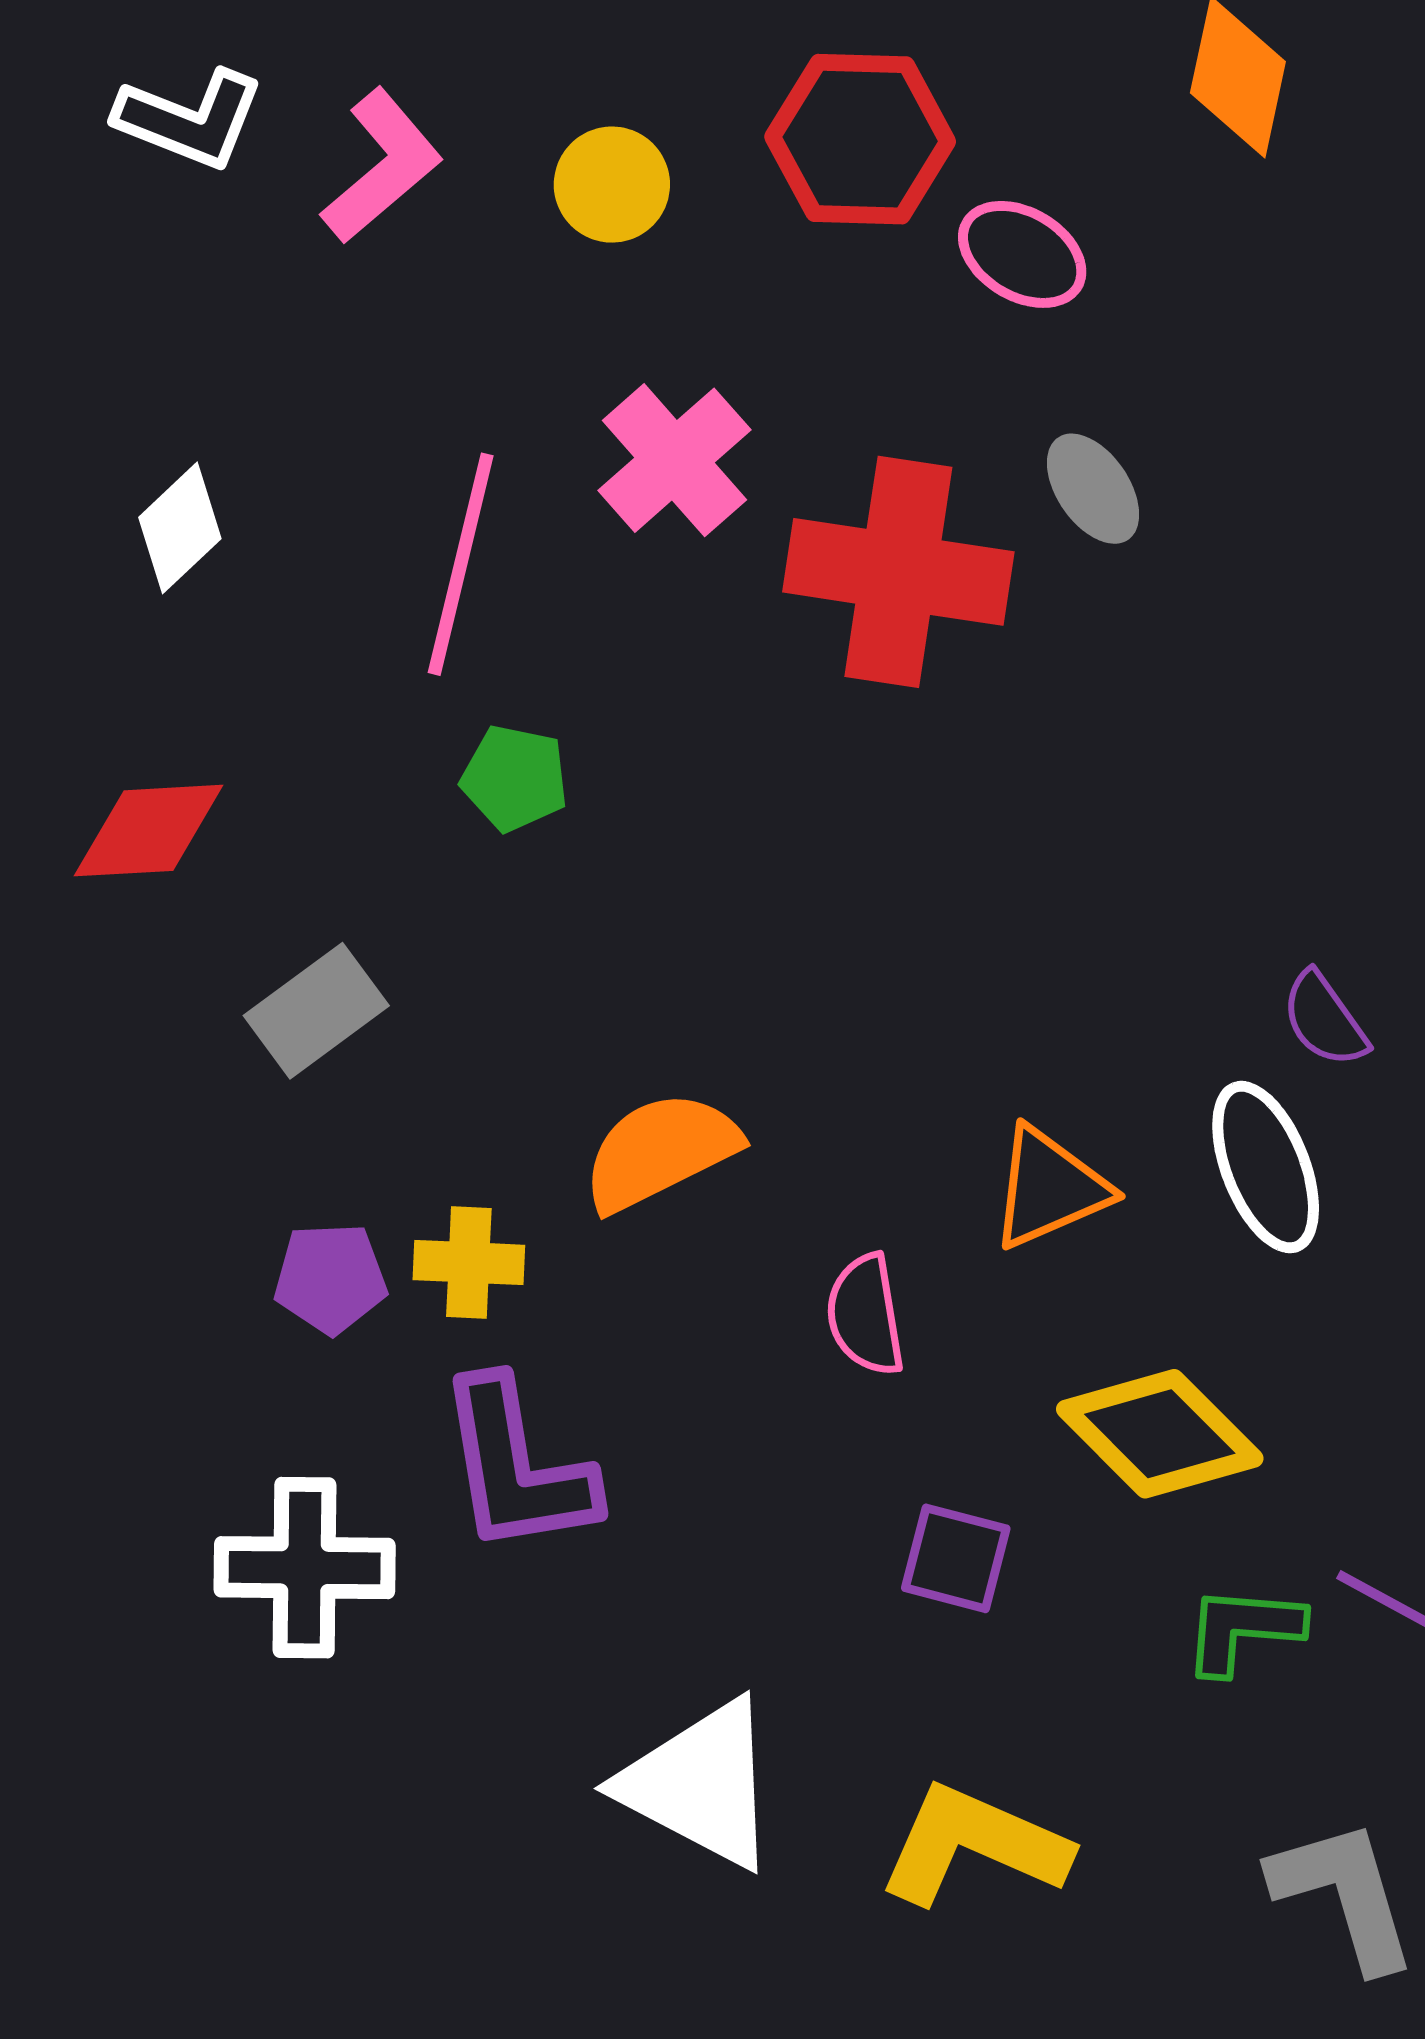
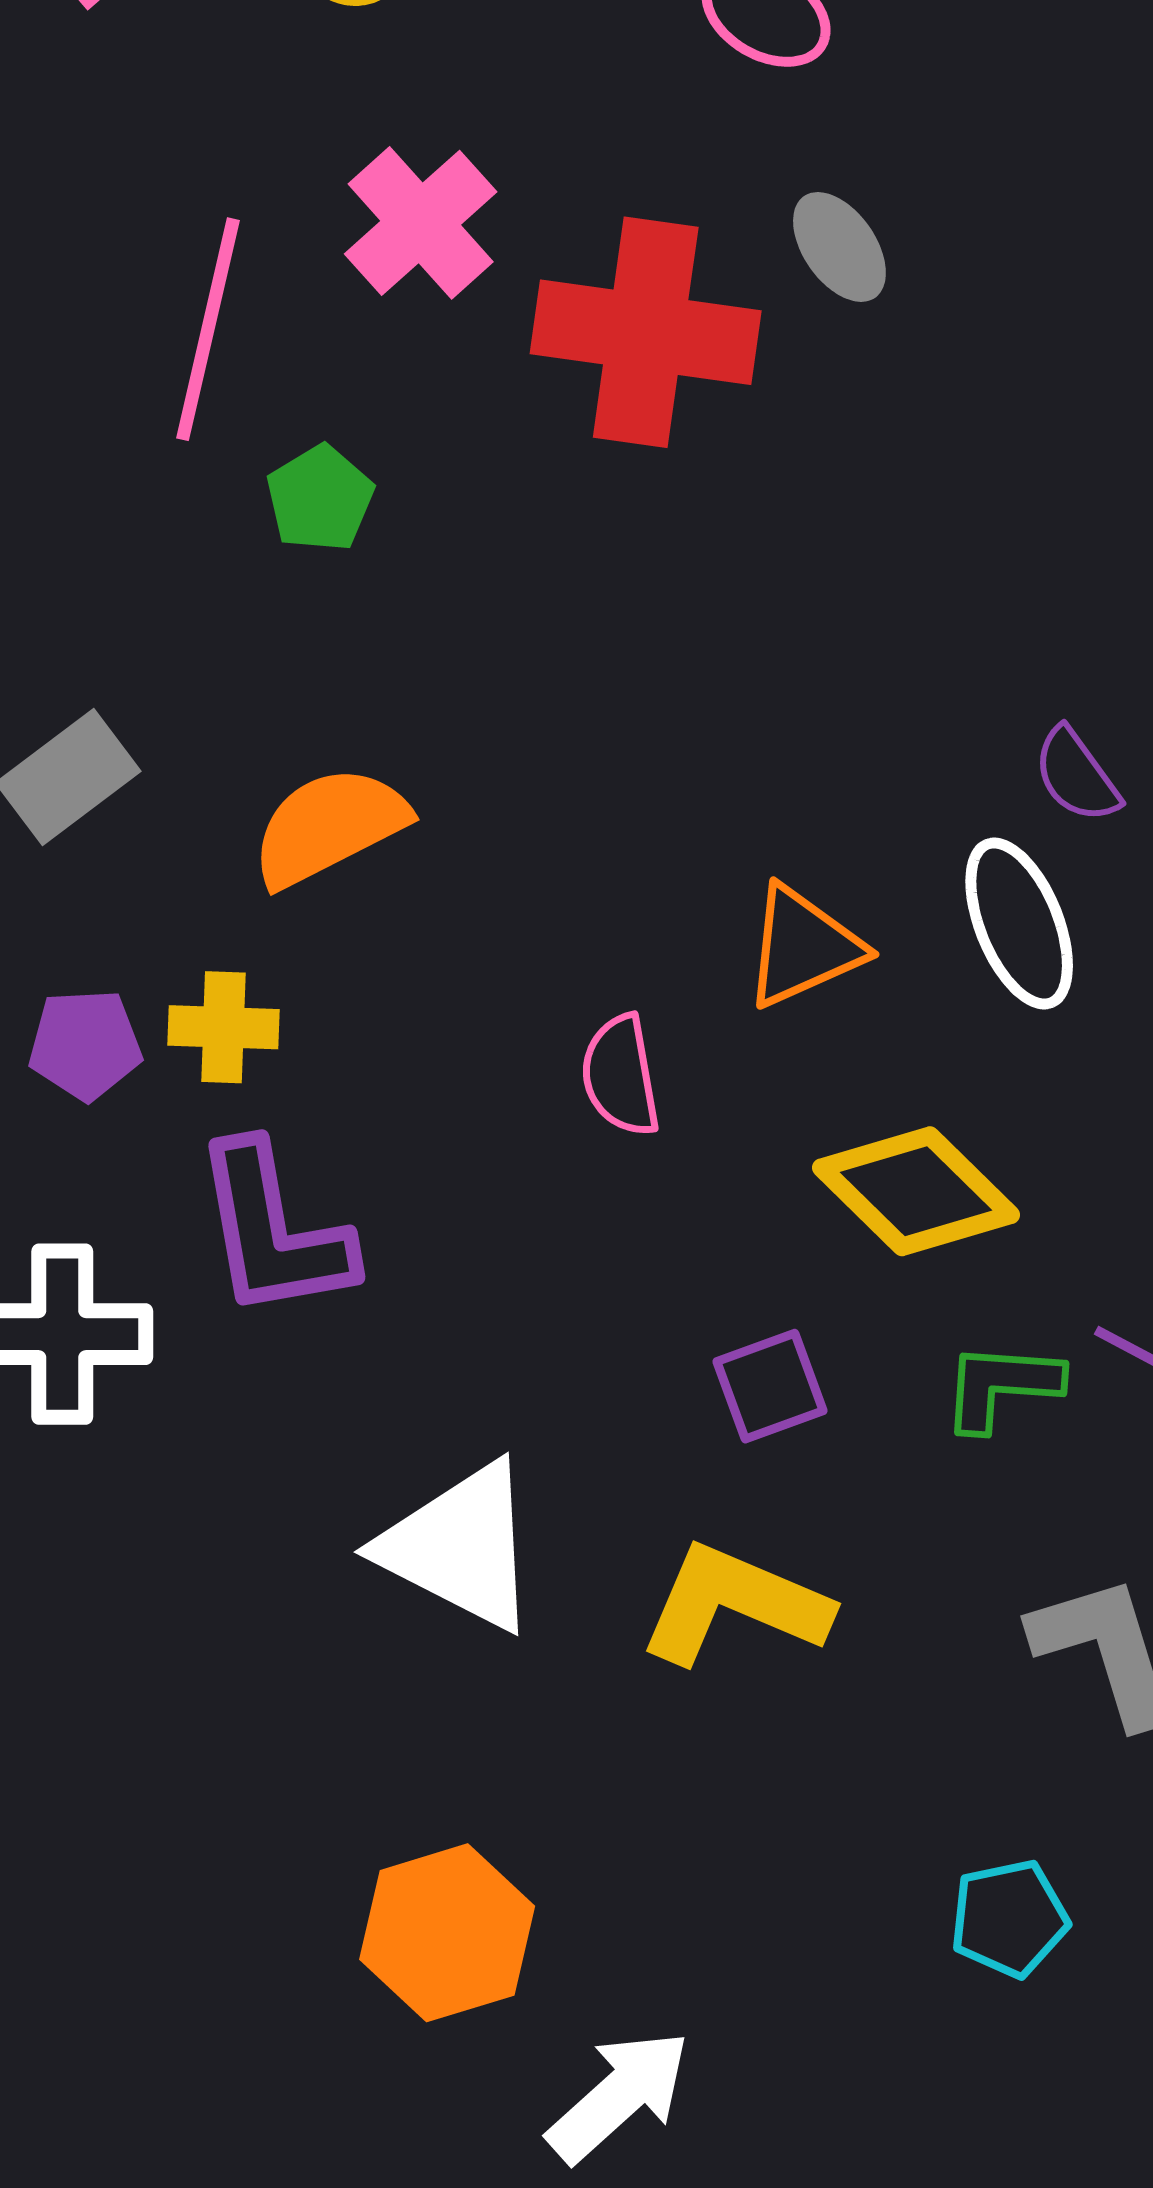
green pentagon: (515, 778) -> (320, 499), moved, turned 30
orange semicircle: (660, 1151) -> (329, 826), moved
purple square: (956, 1558) -> (770, 1386), moved, turned -34

